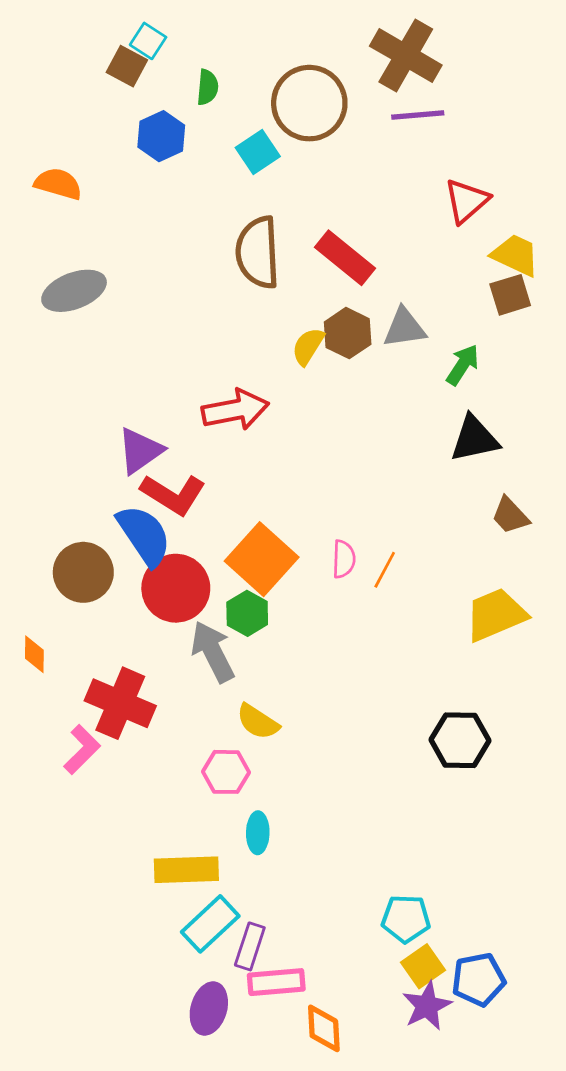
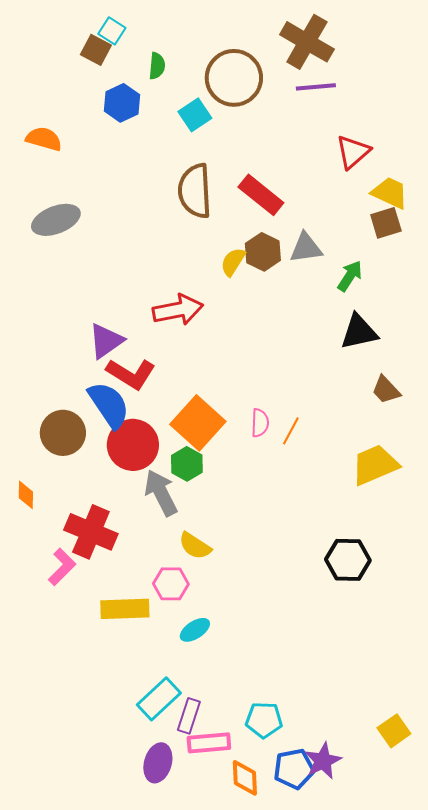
cyan ellipse: (258, 833) -> (195, 630), turned 56
yellow rectangle: (186, 870) -> (125, 609), moved
cyan pentagon: (406, 919) -> (264, 720), moved
yellow square: (423, 966) -> (394, 731), moved
blue pentagon: (478, 979) -> (294, 769), moved

